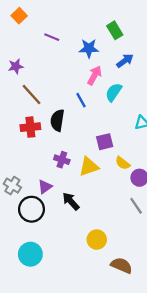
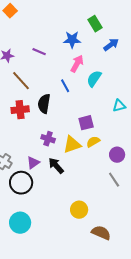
purple line: (52, 37) -> (39, 52), moved
blue arrow: (125, 61) -> (111, 45), moved
yellow semicircle: (123, 163) -> (93, 142), moved, turned 112
black arrow: (71, 201) -> (56, 166), moved

